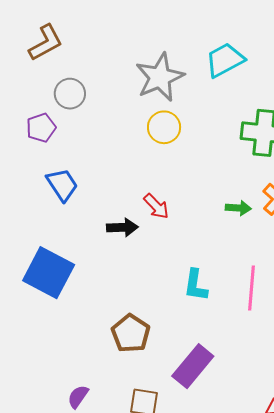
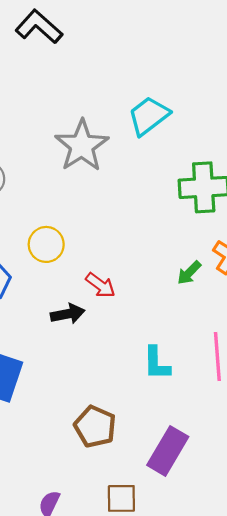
yellow circle: (164, 127) -> (46, 244), moved
green arrow: (238, 208) -> (189, 273), turned 140

